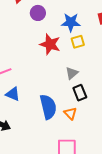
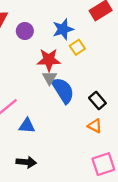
gray triangle: (72, 73) -> (50, 78), moved
blue semicircle: (48, 107) -> (63, 90), moved

